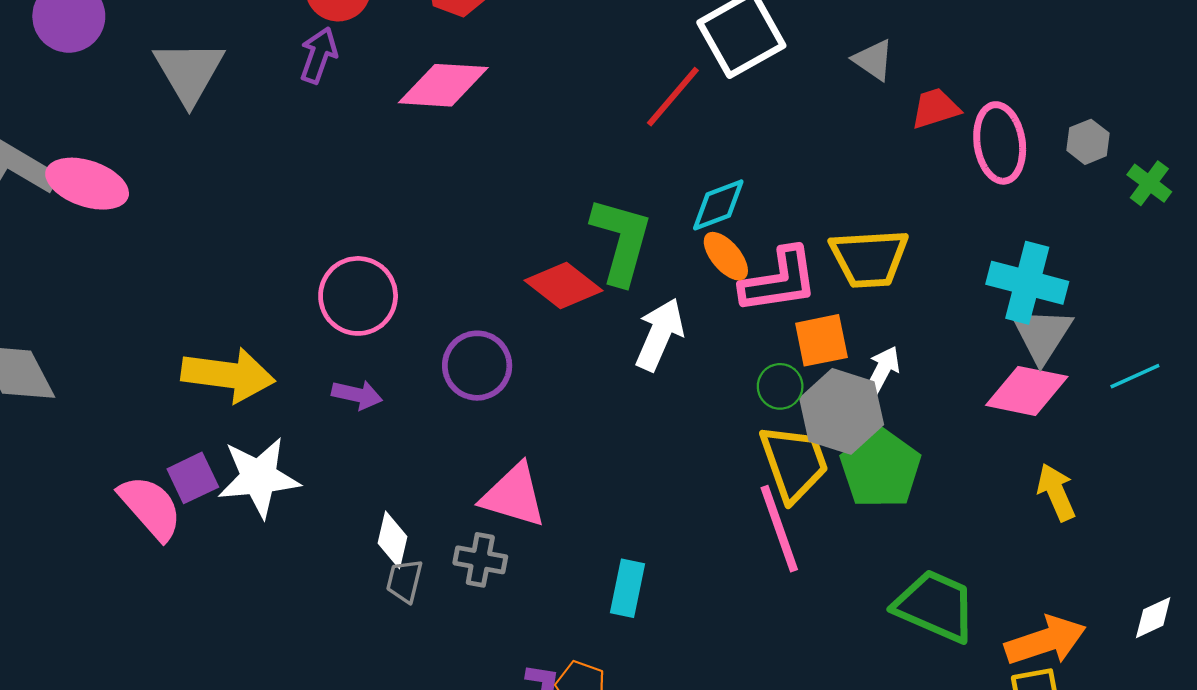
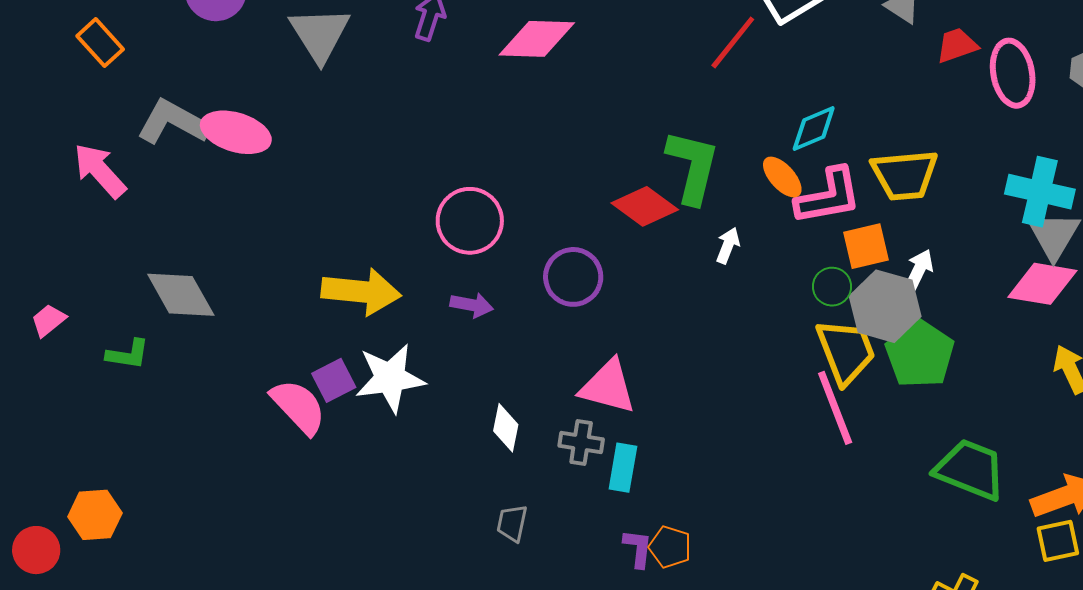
cyan diamond: (718, 205) -> (814, 128), moved
white arrow: (660, 334) -> (728, 245), size x0.6
gray trapezoid: (404, 581) -> (512, 523), moved
cyan rectangle: (627, 588) -> (623, 468), moved

